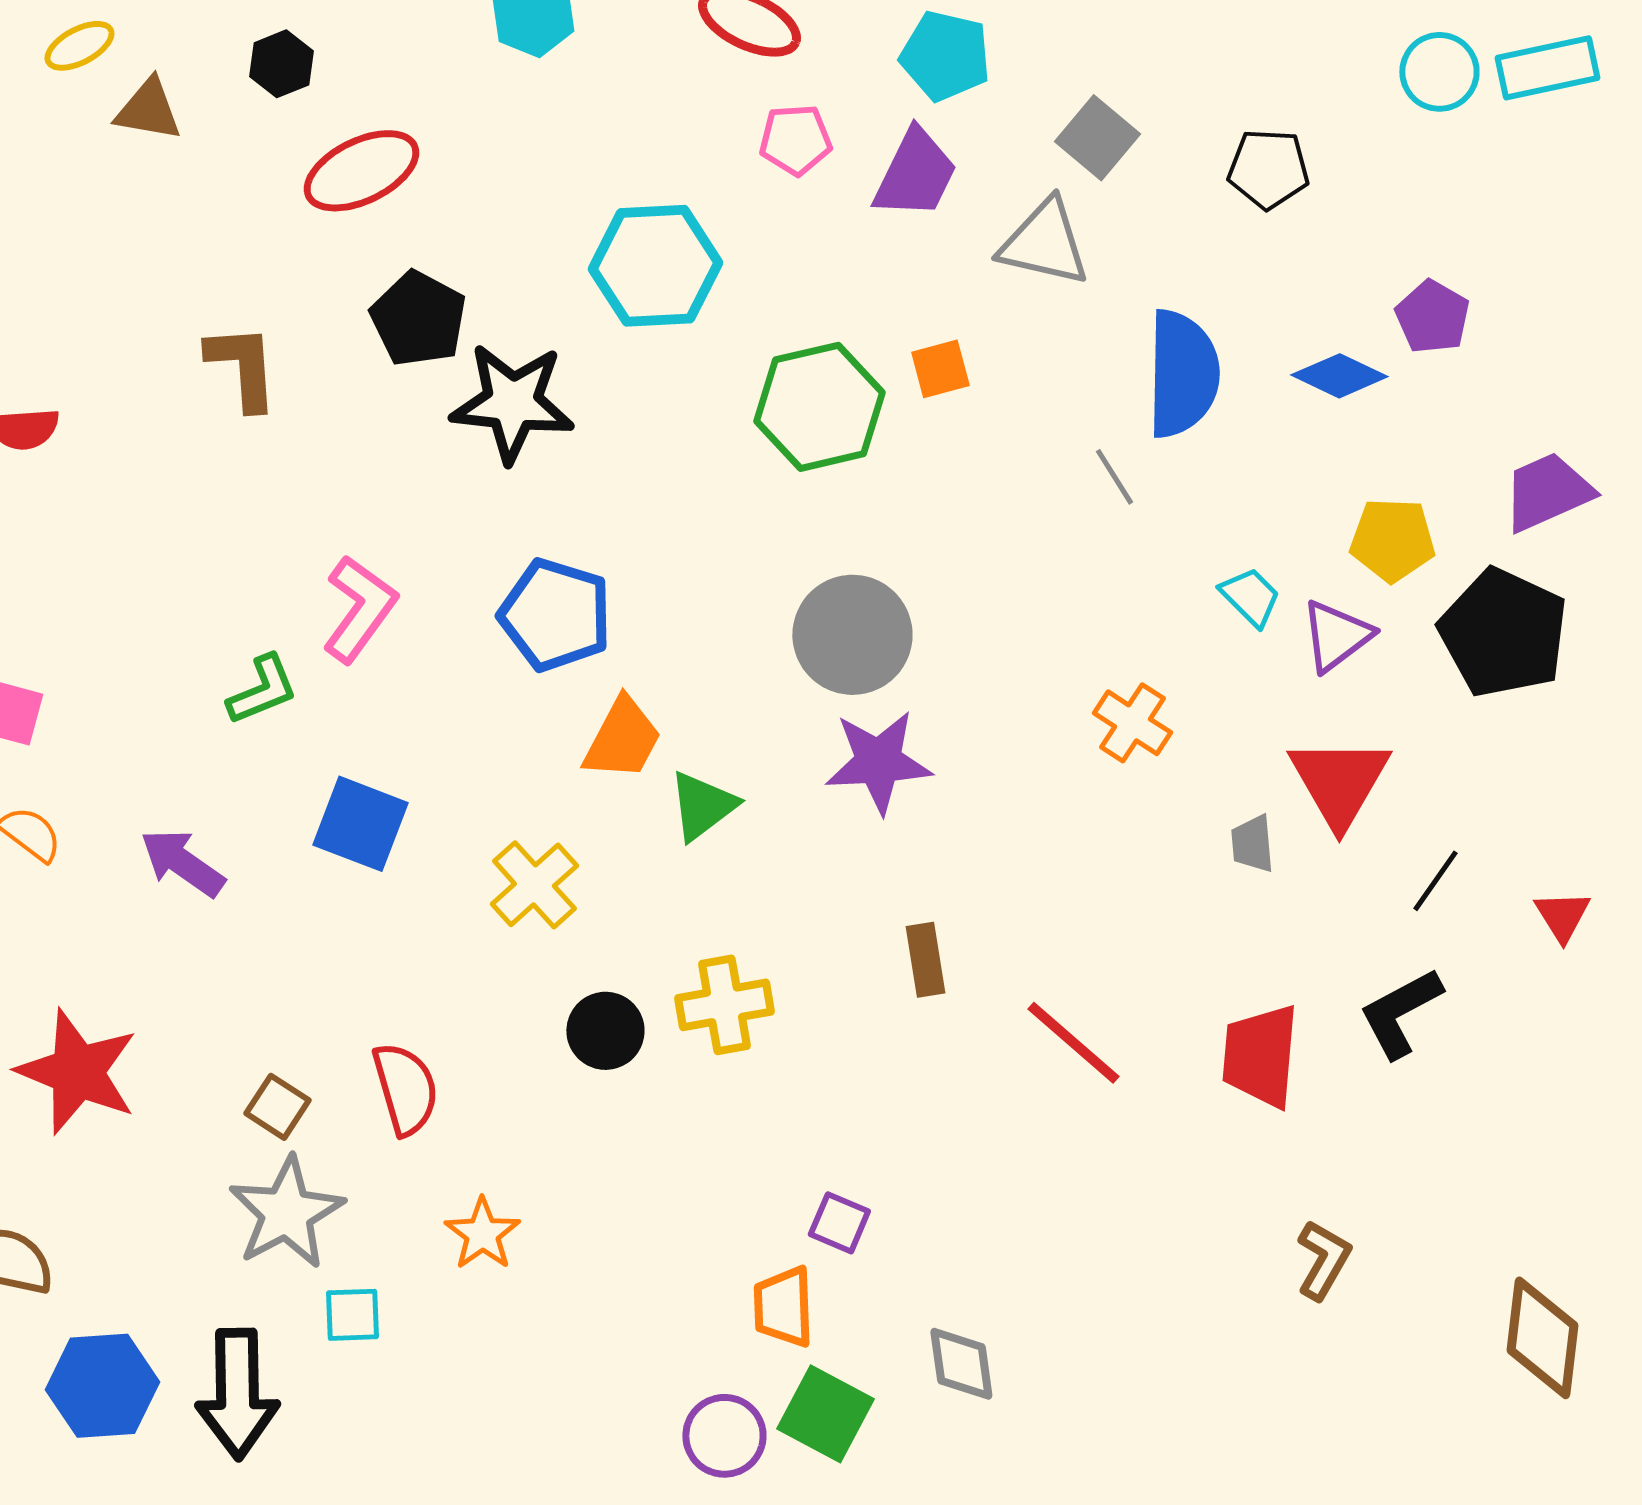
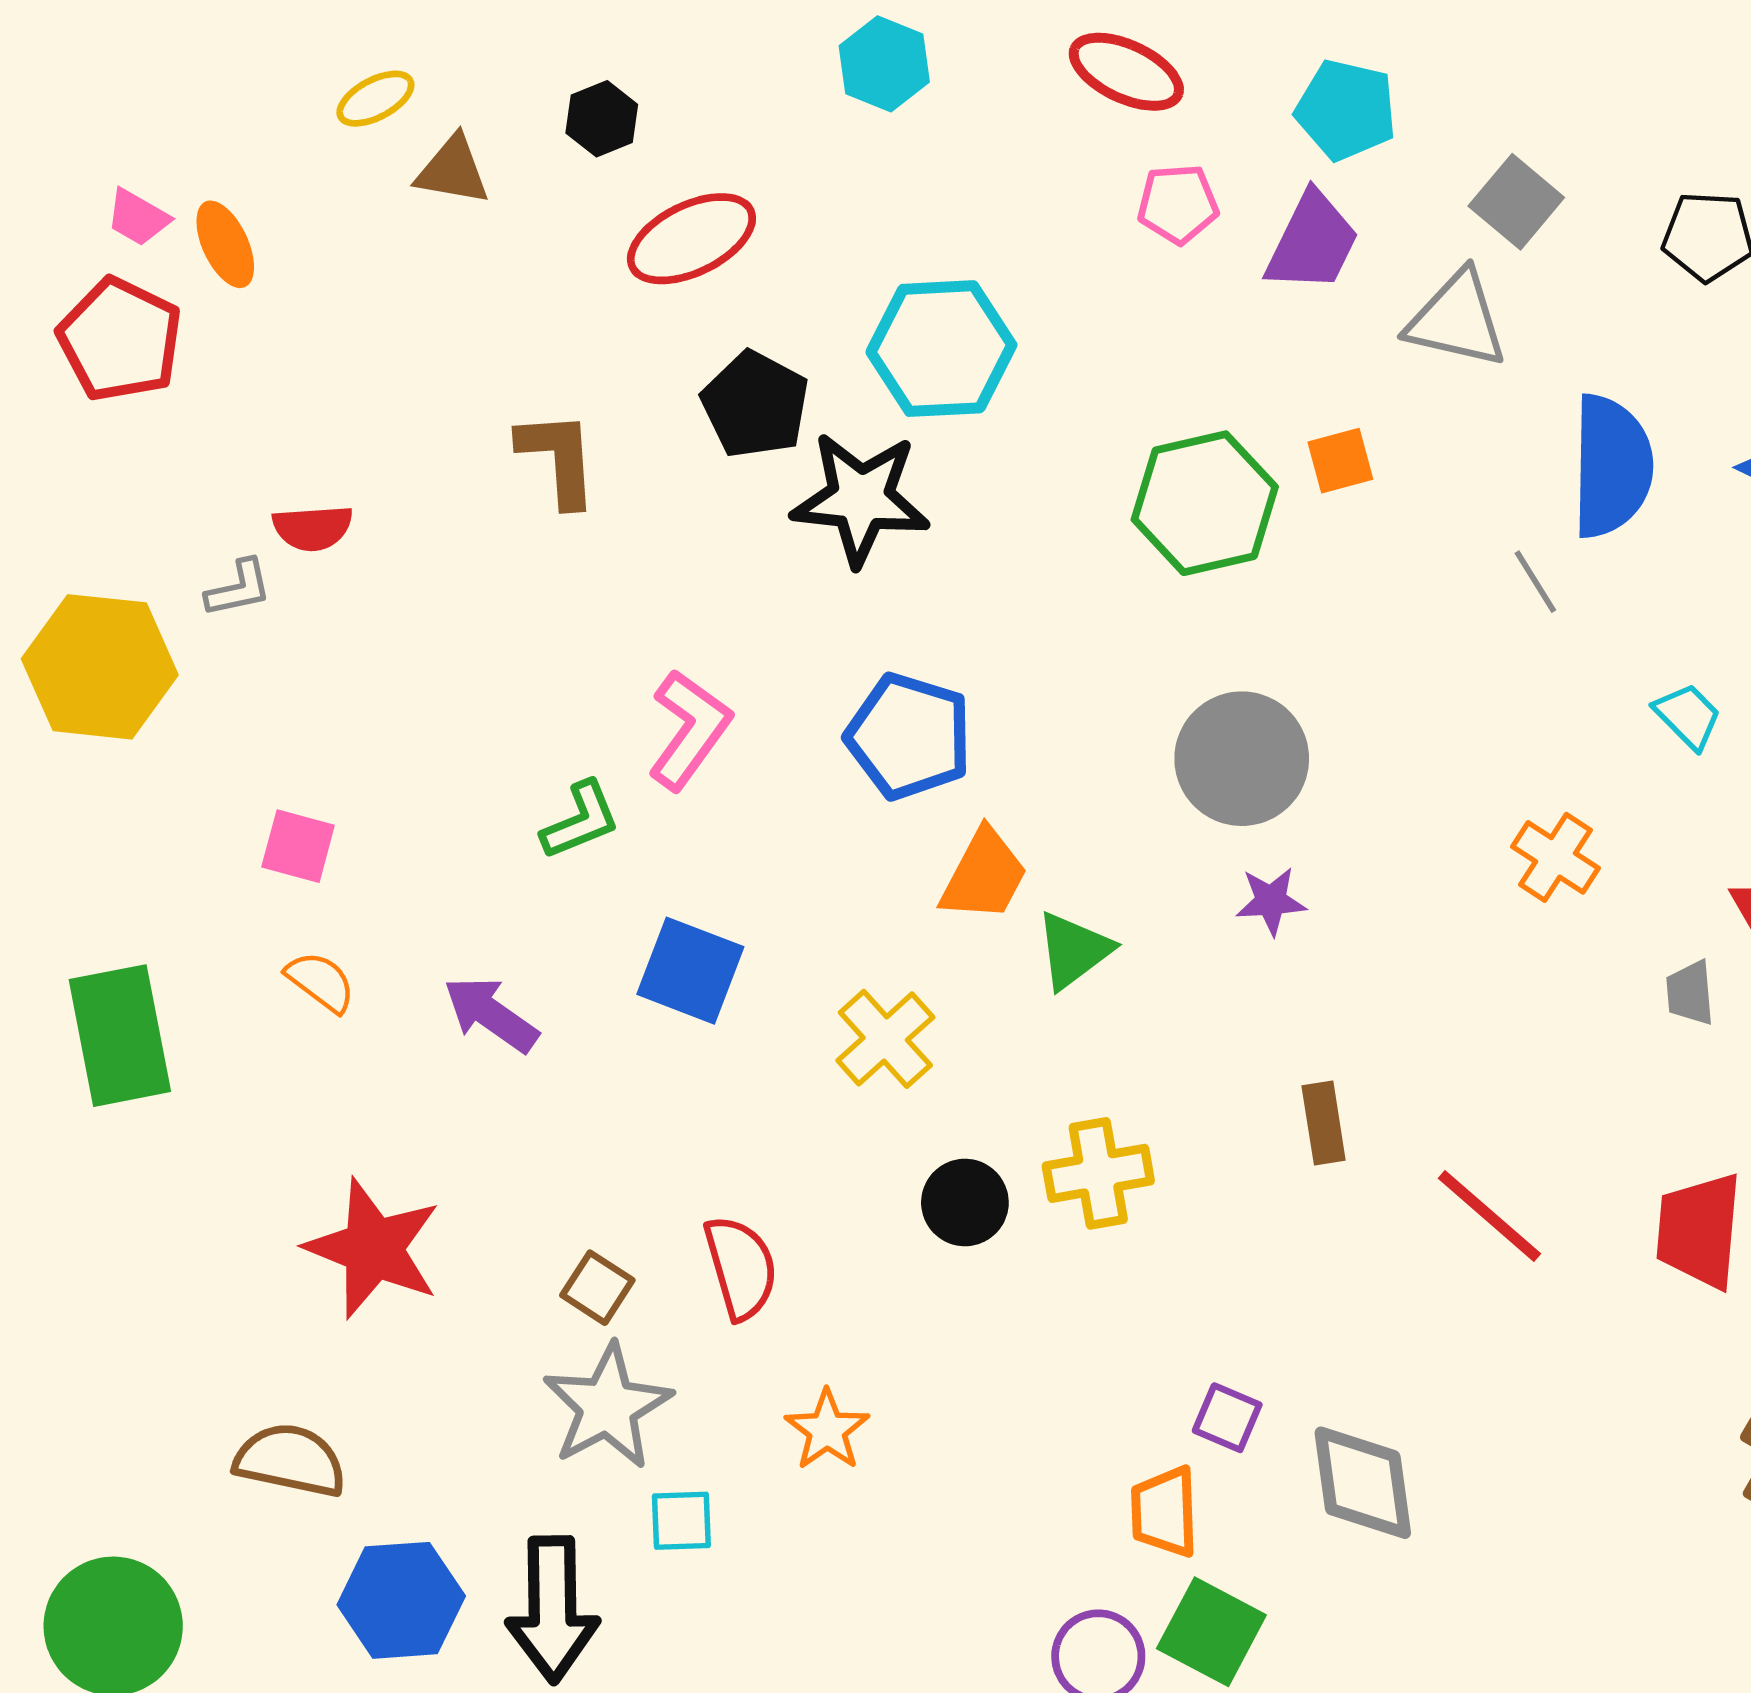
cyan hexagon: (655, 266) -> (941, 349), moved
purple star: (878, 762) -> (1271, 901), size x0.6
gray diamond: (961, 1364) -> (1363, 1483), moved, size x1.4

